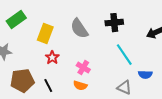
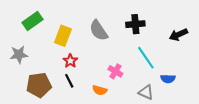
pink cross: (83, 68) -> (115, 71), moved
black line: (48, 86) -> (69, 81), moved

